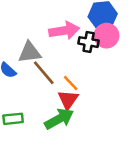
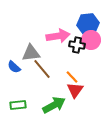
orange line: (71, 83) -> (72, 77), moved
red triangle: (68, 100) -> (75, 90), moved

